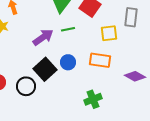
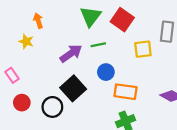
orange rectangle: (100, 60) -> (126, 92), moved
blue circle: (68, 62) -> (106, 72), moved

